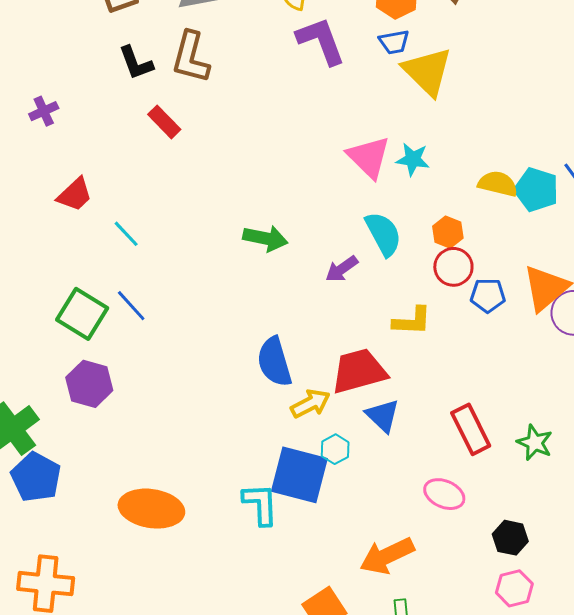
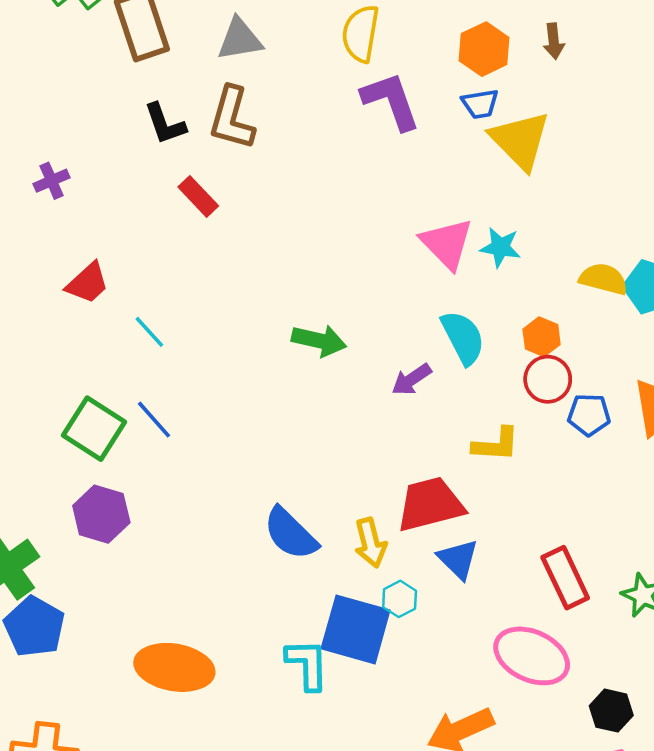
blue semicircle: (274, 362) -> (291, 534), moved, turned -30
yellow arrow: (310, 404) -> (370, 543), turned 102
pink ellipse: (444, 494) -> (532, 656), size x1.5

